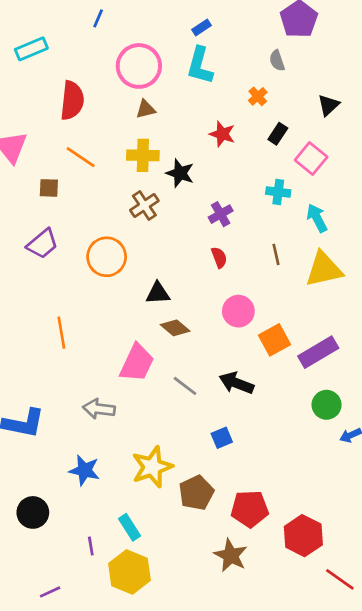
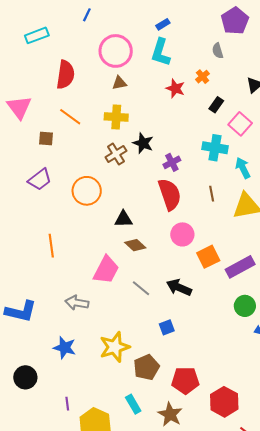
red star: (222, 134) -> (175, 88), moved
black star: (180, 173) -> (143, 143), moved
cyan cross: (278, 192) -> (215, 148), size x1.4
red semicircle: (219, 257) -> (170, 194), size x2.0
cyan rectangle: (130, 527) -> (133, 404), moved

